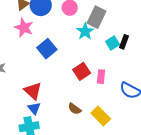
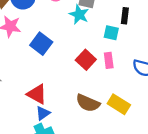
cyan square: (113, 43) -> (111, 33), moved, turned -32
blue triangle: (34, 108) -> (43, 113), turned 48
brown semicircle: (75, 109) -> (88, 103), size x1.5

